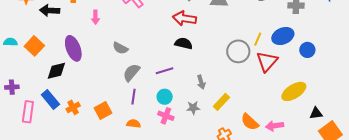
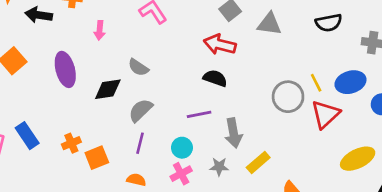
yellow line: (258, 39) -> (316, 83), turned -56
gray semicircle: (120, 48) -> (138, 67), moved
black diamond: (56, 71) -> (108, 89), moved
purple line: (165, 71) -> (199, 114), moved
gray arrow: (201, 82) -> (233, 133), size x1.5
orange cross: (73, 107) -> (71, 143), moved
pink cross: (166, 116) -> (181, 174), turned 35

